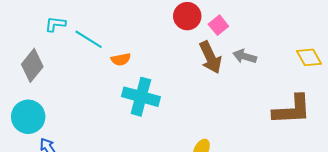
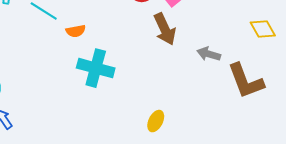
gray arrow: (245, 56) -> (209, 54), moved
brown L-shape: (292, 110) -> (246, 81), turned 72

